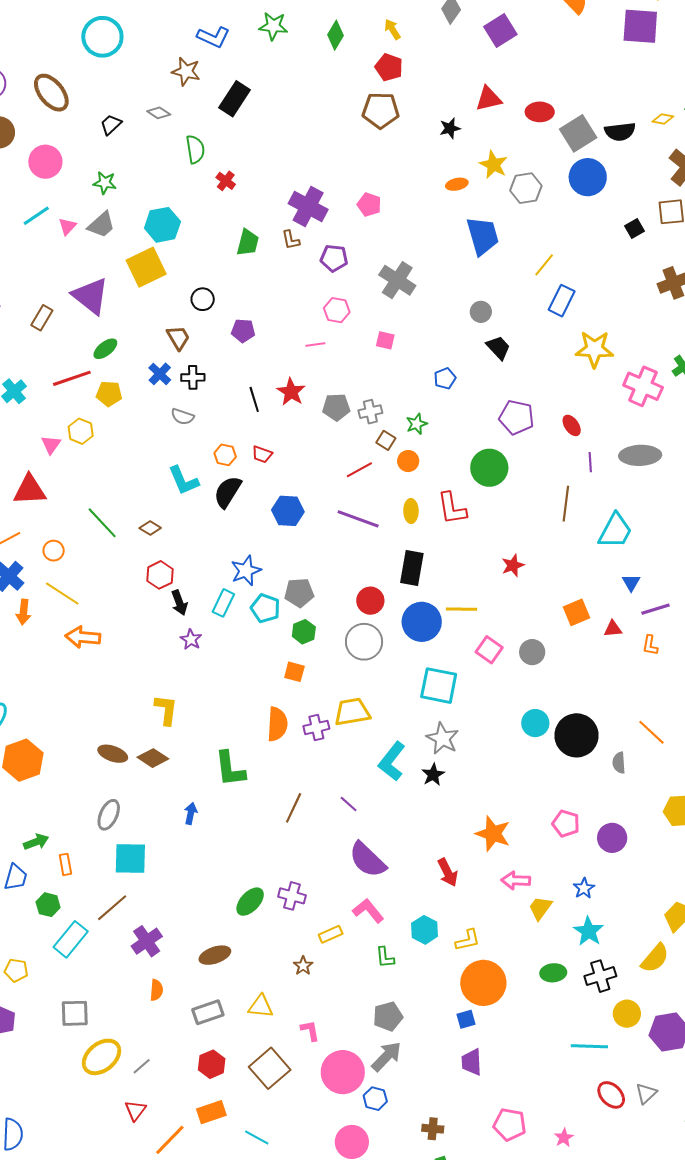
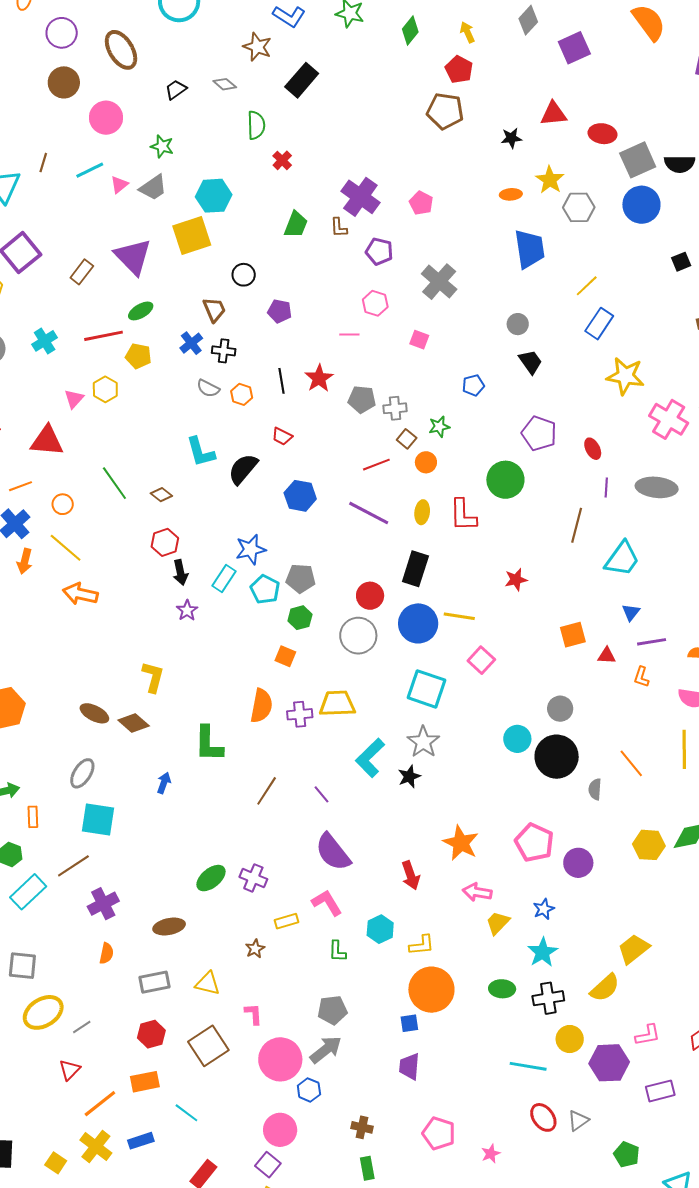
orange hexagon: (225, 455) -> (242, 394), moved
gray circle: (532, 652) -> (560, 709), moved
pink pentagon: (566, 824) -> (534, 843), size x1.4

